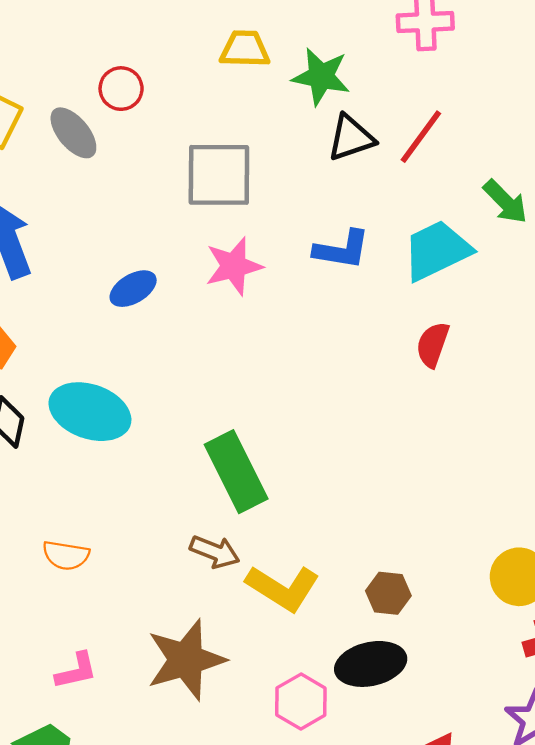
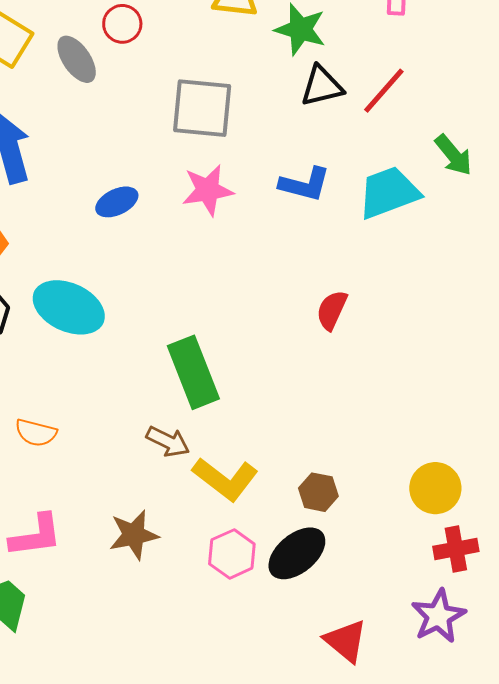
red semicircle: (433, 345) -> (332, 310), moved
brown star: (186, 660) -> (134, 535), size x0.7
black ellipse: (371, 664) -> (297, 553), turned -32
pink L-shape: (76, 671) -> (36, 536), size x1.4
pink hexagon: (301, 701) -> (232, 554), moved

